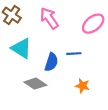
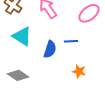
gray diamond: (35, 84) -> (18, 75), moved

